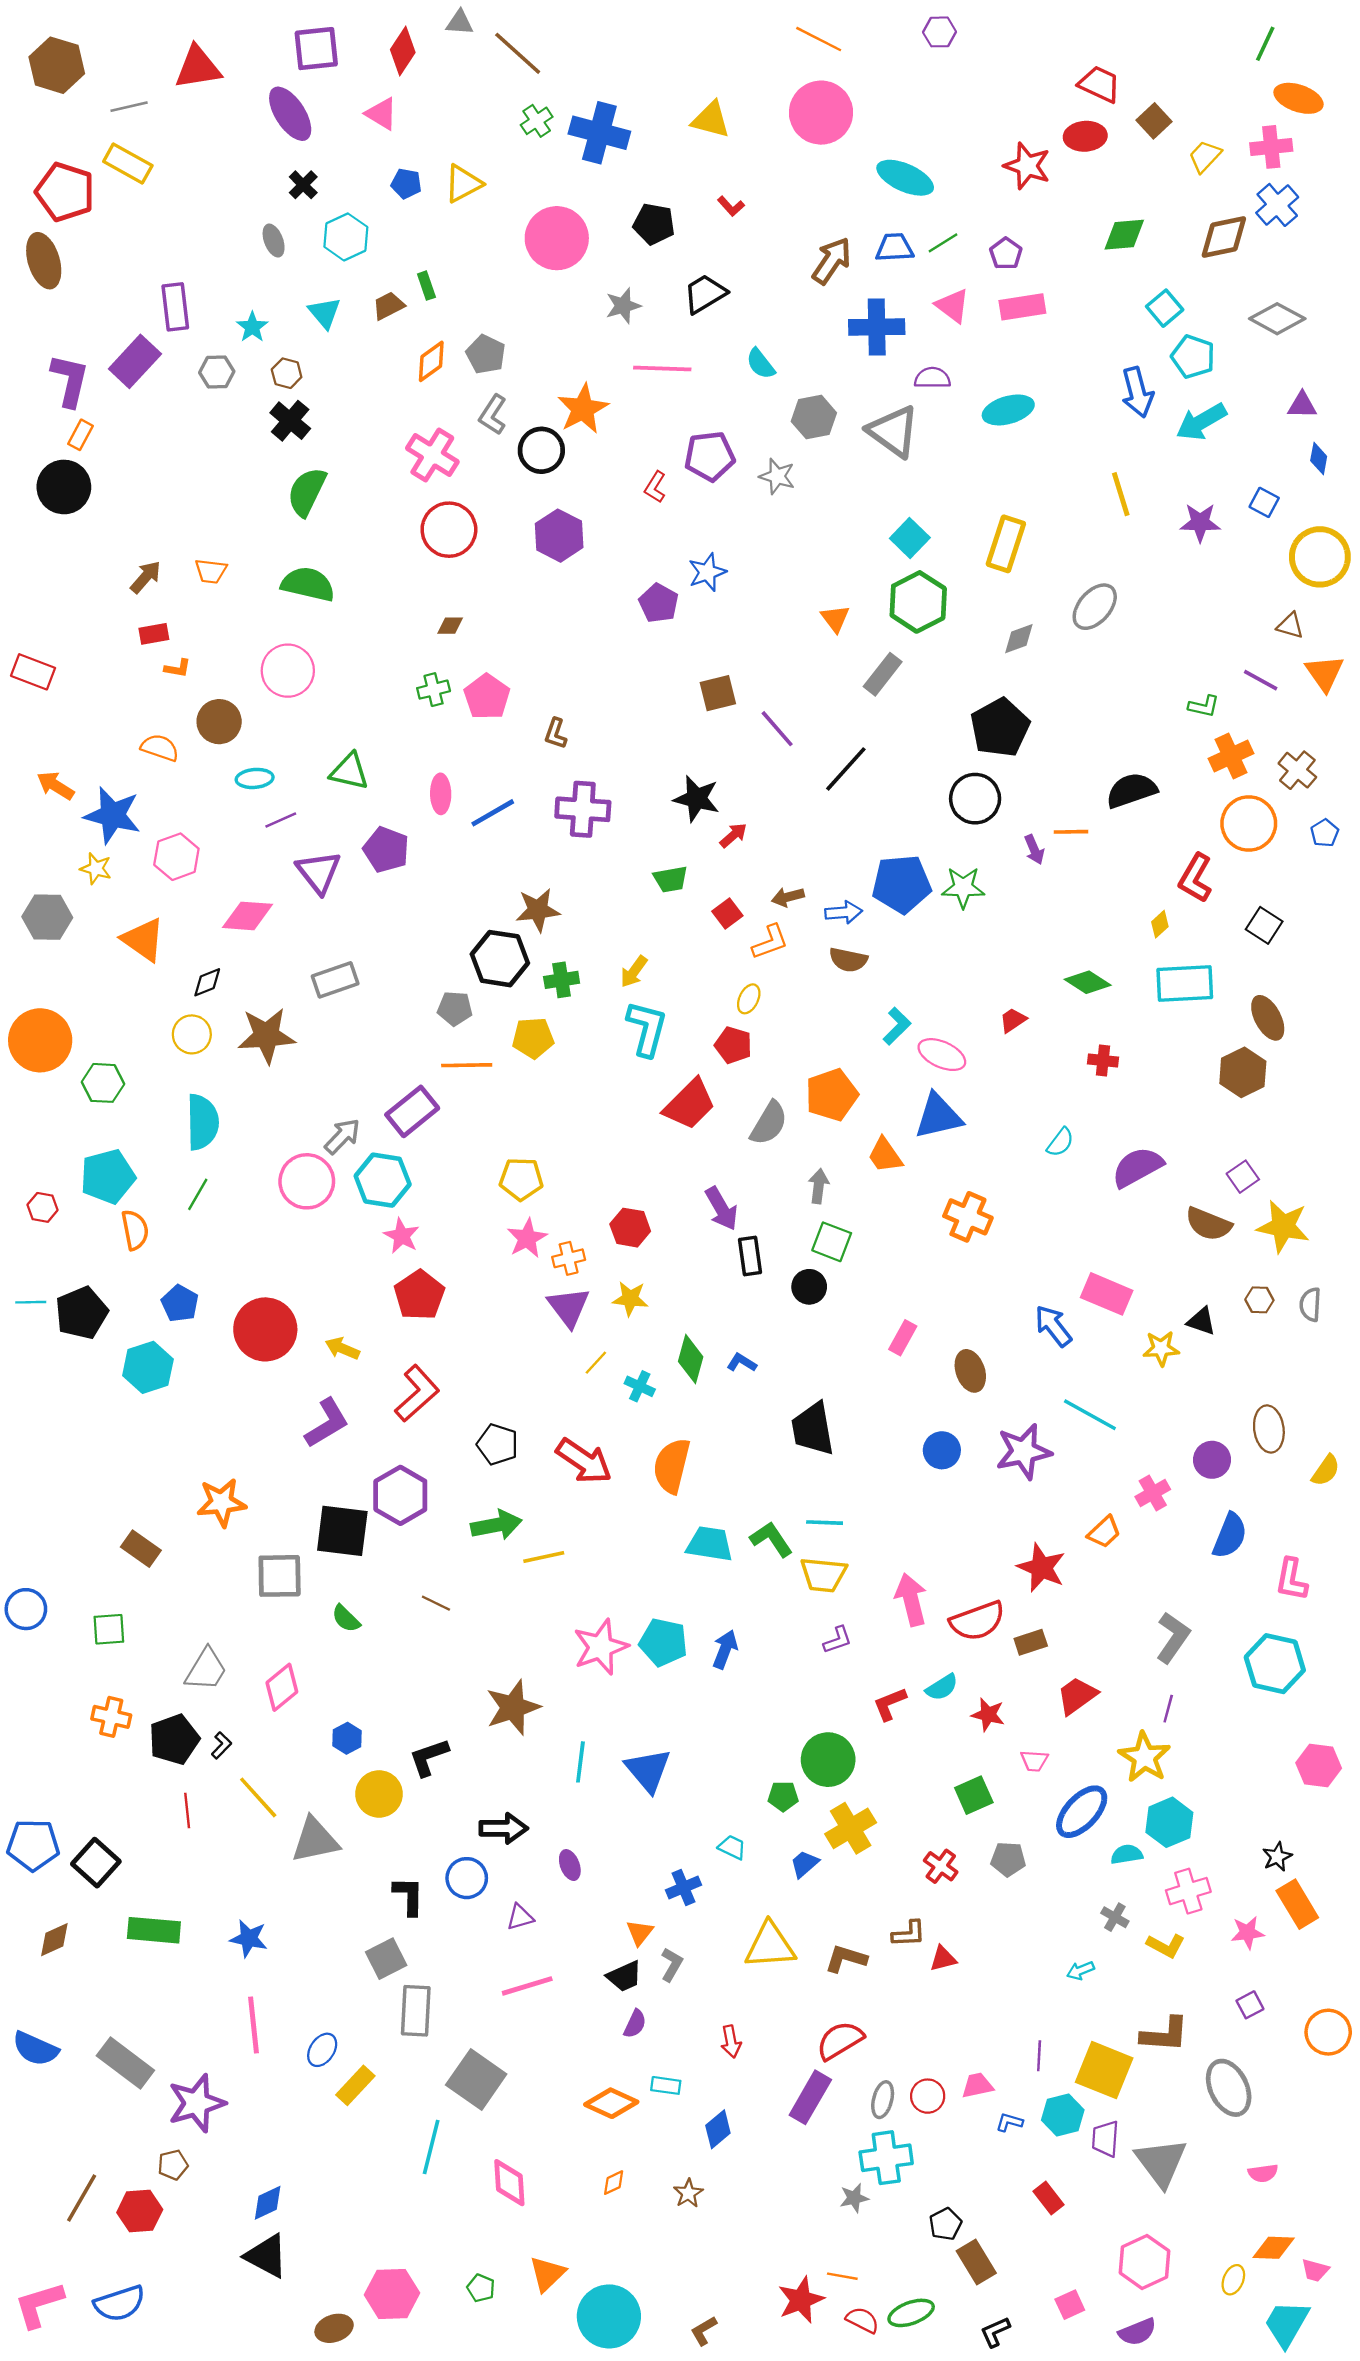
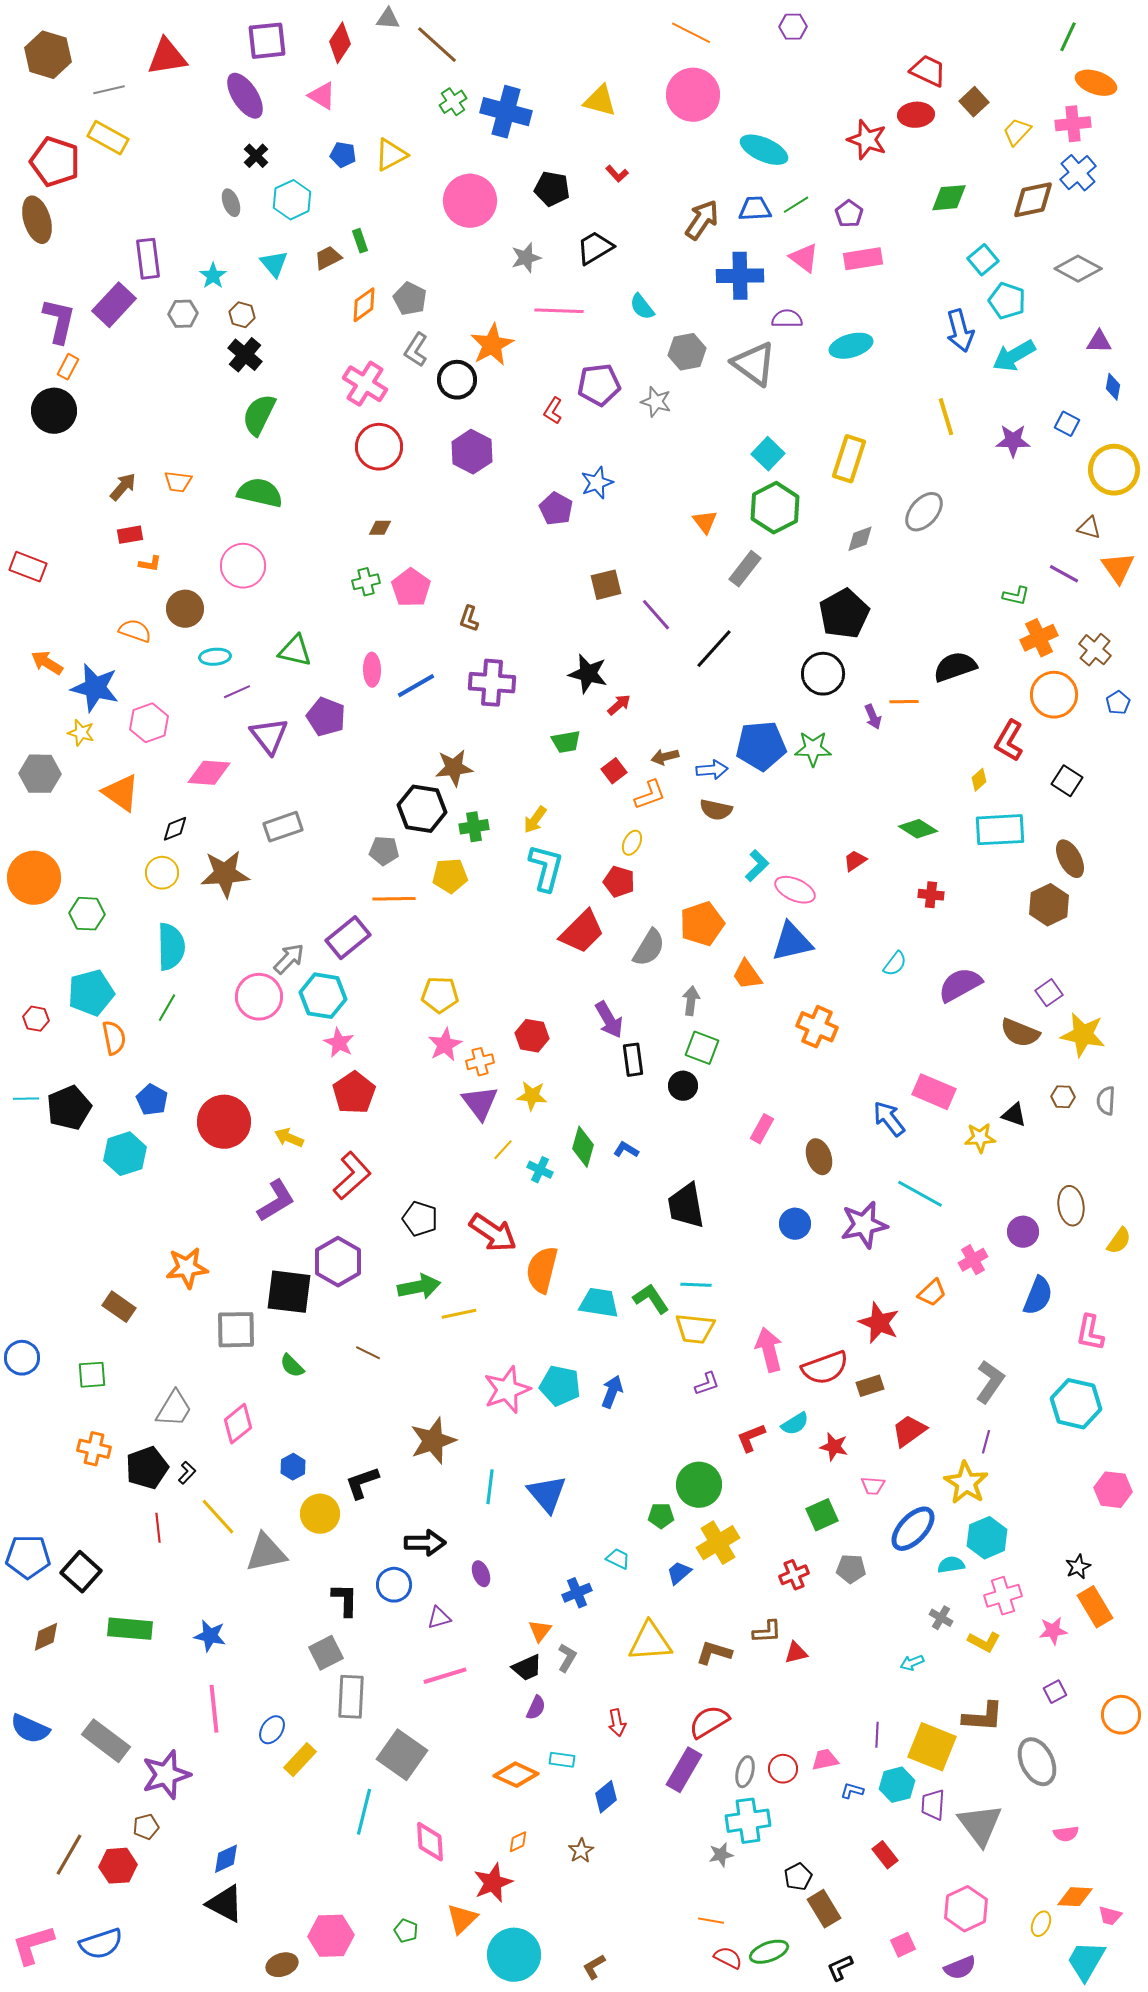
orange semicircle: (672, 1466) -> (542, 1270), moved
red cross: (941, 1866) -> (794, 1575), turned 32
red star: (801, 2300) -> (493, 1883), moved

